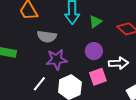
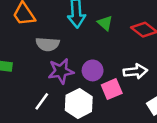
green triangle: (95, 22) -> (105, 23), turned -40
purple circle: (94, 51) -> (93, 70), moved

